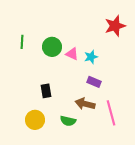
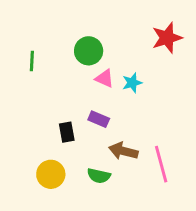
green circle: (52, 47) -> (89, 51), moved
purple rectangle: (94, 82) -> (99, 119), moved

